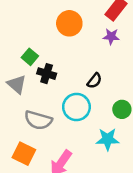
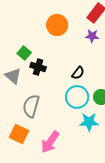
cyan circle: (76, 107) -> (77, 97), moved
gray semicircle: (38, 120) -> (31, 106), turned 90

